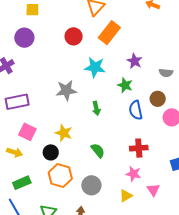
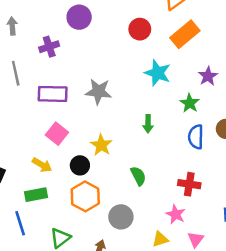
gray star: (66, 90) -> (98, 92), moved
yellow arrow: (15, 152) -> (42, 165), moved

